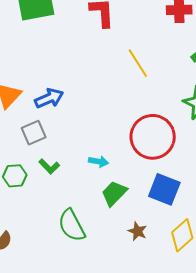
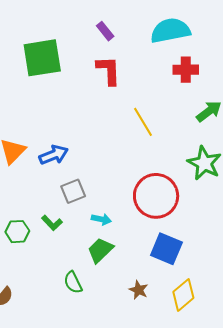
gray square: (34, 133) -> (73, 191), moved
green trapezoid: (114, 193) -> (100, 250), moved
green semicircle: (72, 225) -> (73, 282), size x0.7

